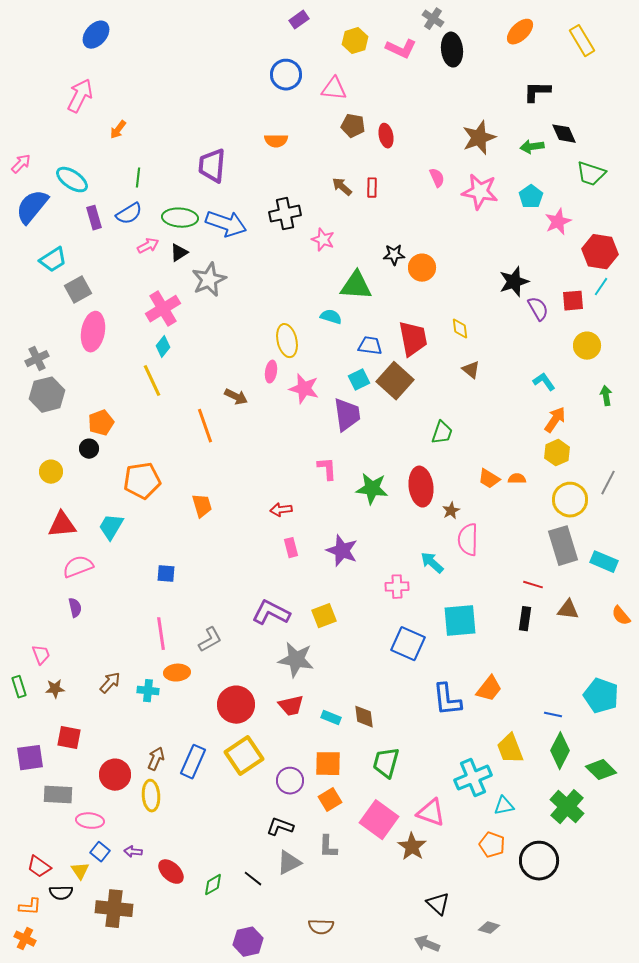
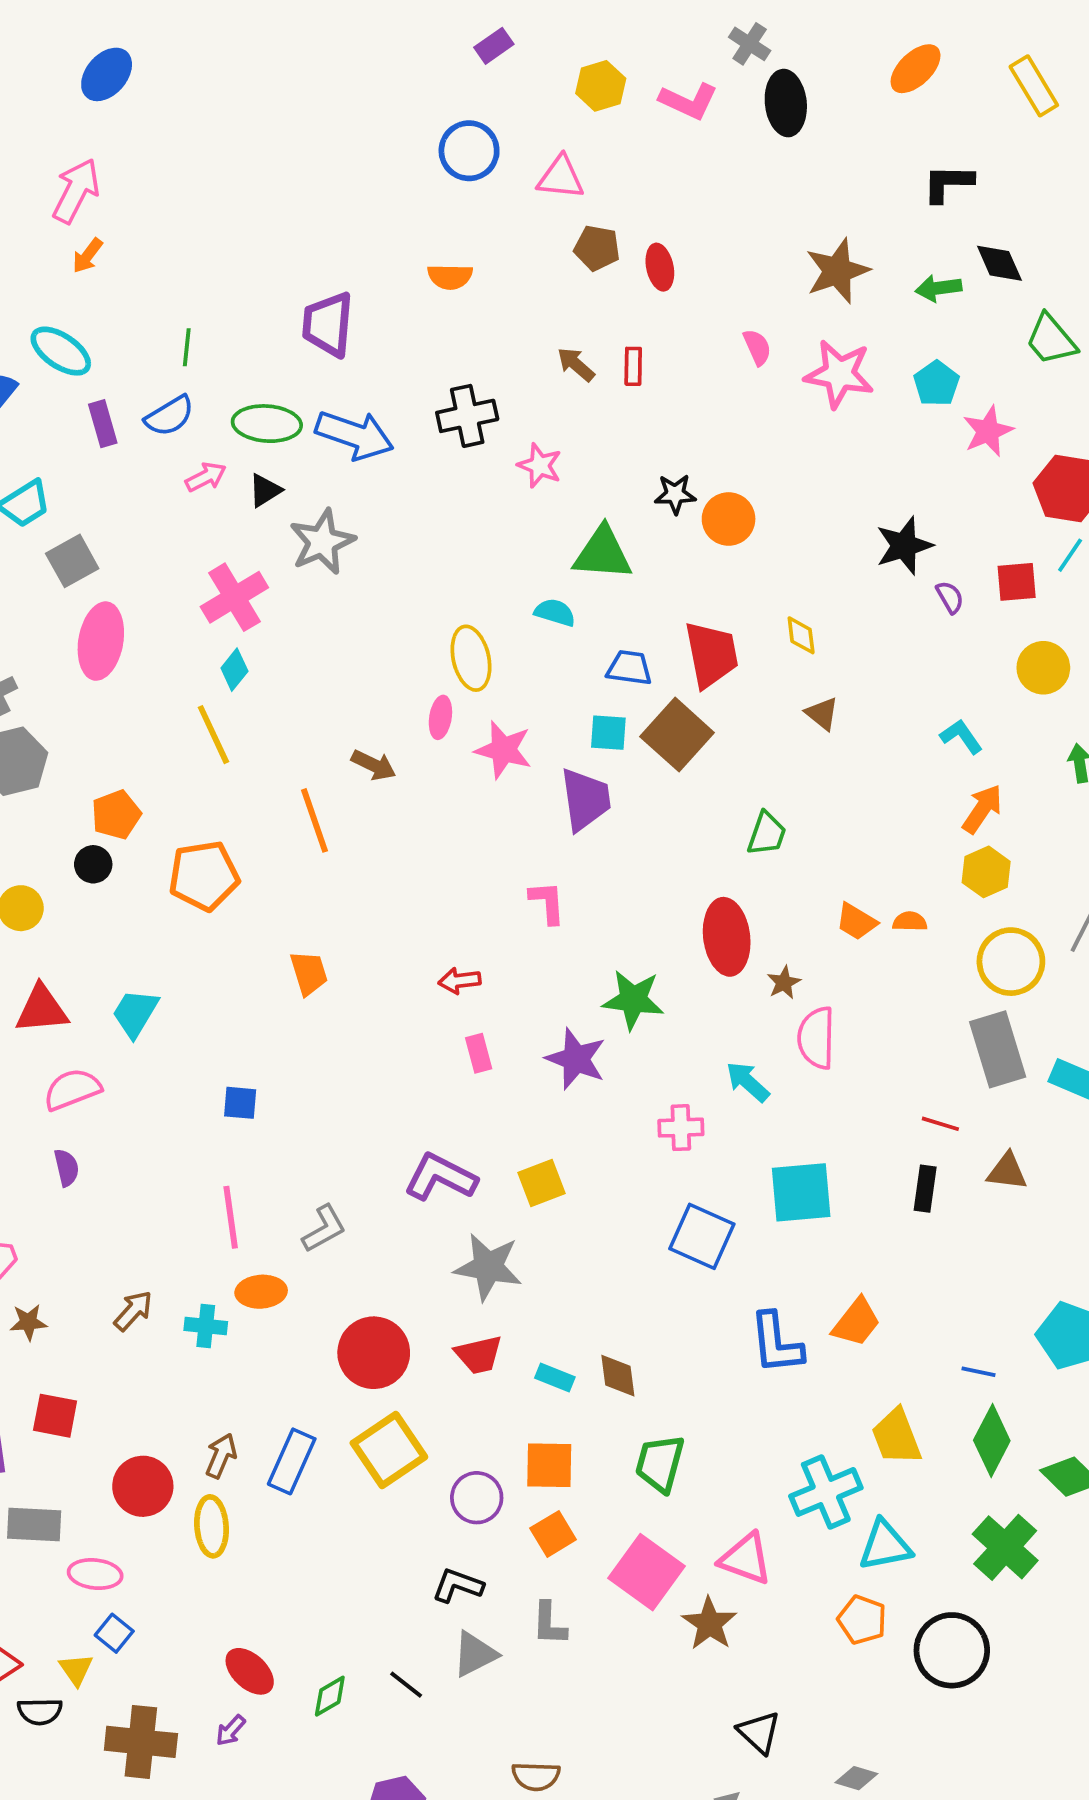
orange arrow: (118, 130) -> (88, 256), moved
green trapezoid: (591, 174) -> (1051, 340), turned 32
purple semicircle: (538, 309) -> (950, 597), size x0.7
cyan square: (359, 380) -> (608, 733), turned 30
orange pentagon: (142, 481) -> (204, 876), moved
green star: (372, 489) -> (633, 1000), moved
cyan triangle: (504, 806) -> (885, 1545), size x1.4
purple arrow: (133, 852) -> (231, 1730), moved, turned -54

